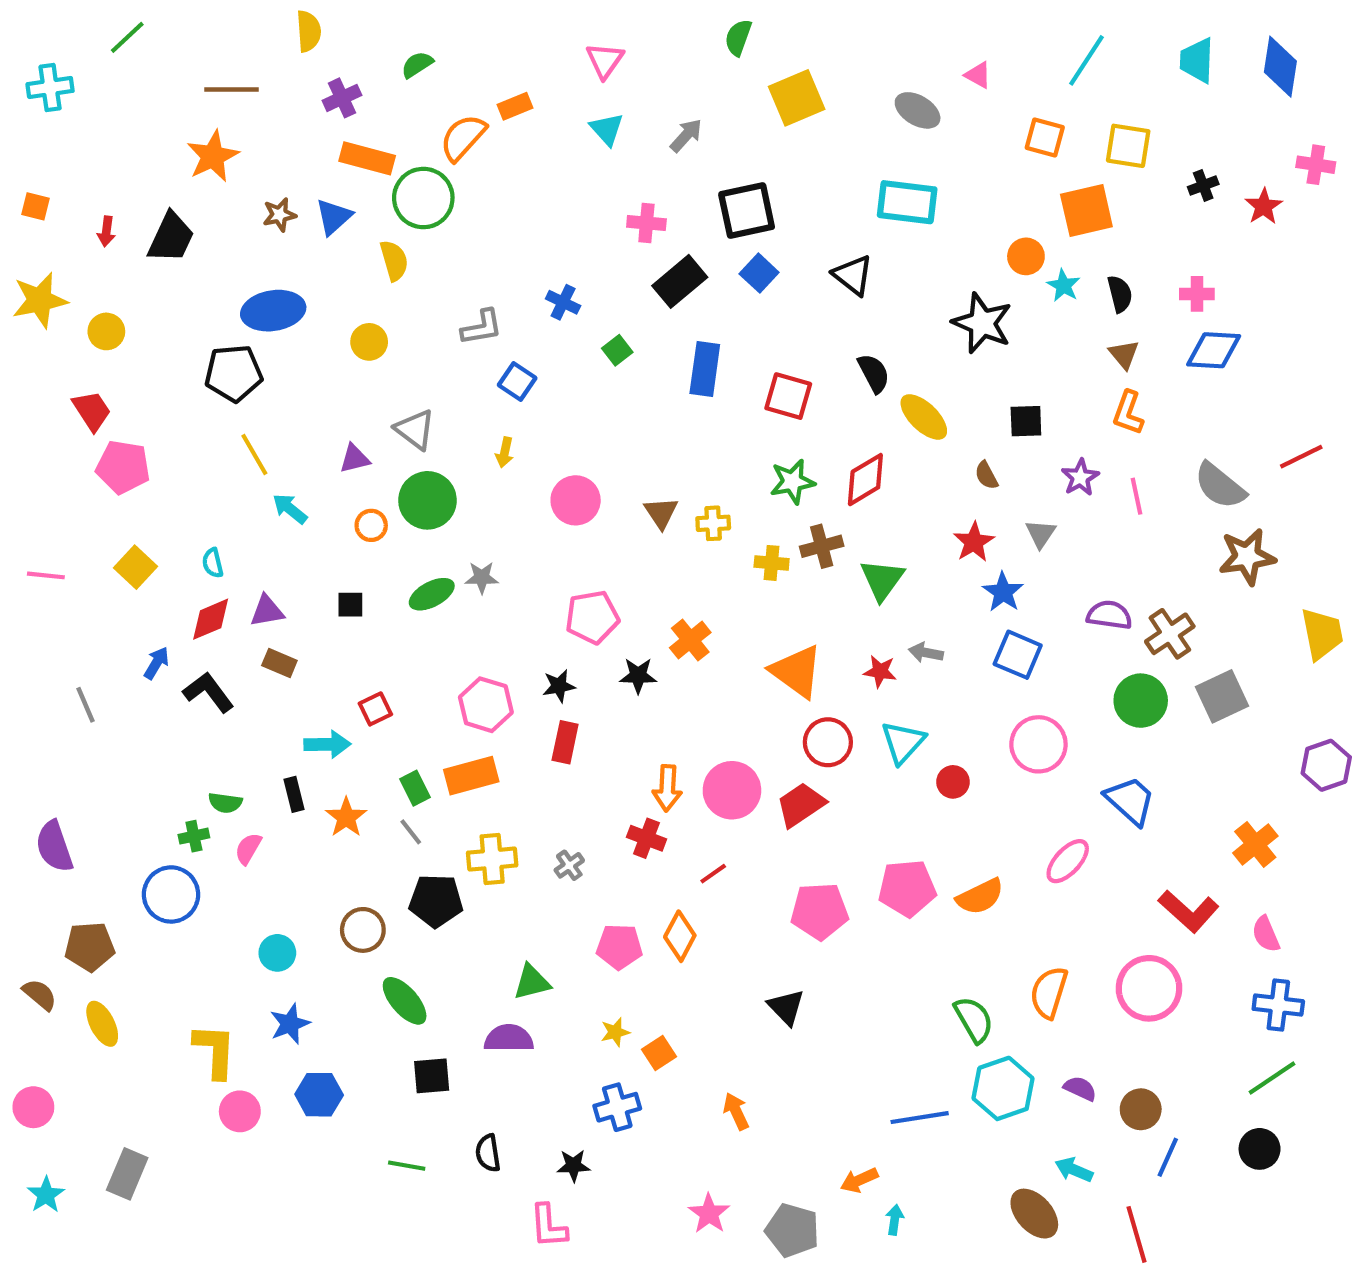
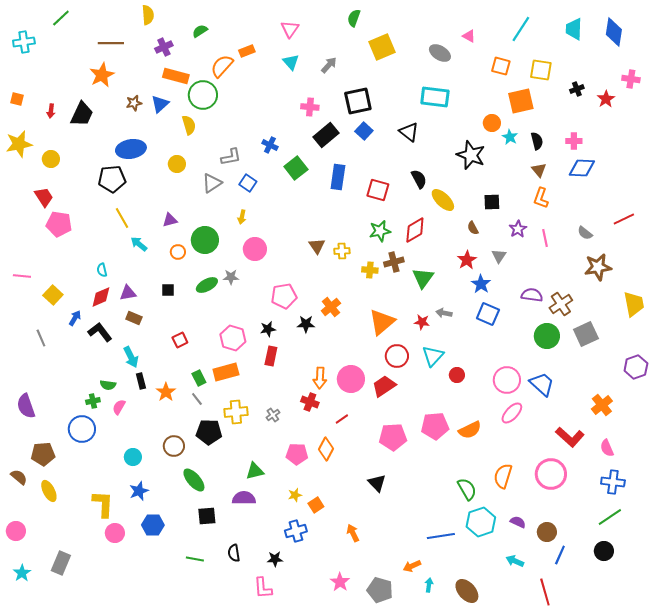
green square: (617, 350) -> (296, 168), size x1.6
gray triangle: (415, 429) -> (212, 183), moved, turned 50
gray semicircle: (1220, 486) -> (585, 233), size x0.6
pink circle: (576, 500) -> (255, 249), moved
yellow square: (136, 567) -> (53, 295), moved
orange triangle: (797, 671) -> (382, 322), turned 44
cyan arrow: (327, 744) -> (131, 357), moved, turned 65
pink circle: (1038, 744) -> (507, 380), moved
brown ellipse: (1034, 1214) -> (467, 591), moved

